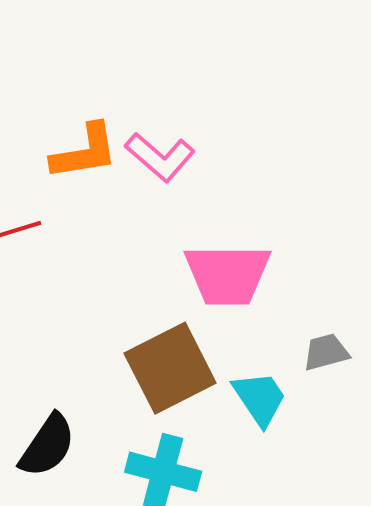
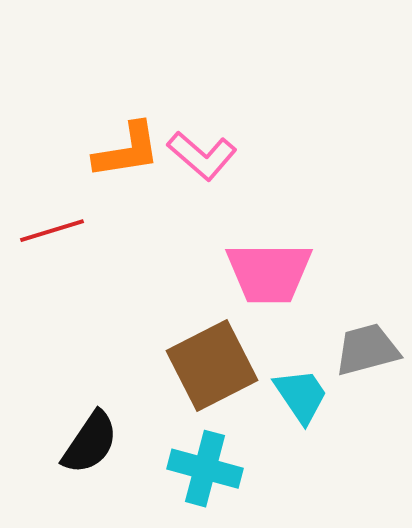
gray trapezoid: (326, 352) -> (367, 350), size x1.4

